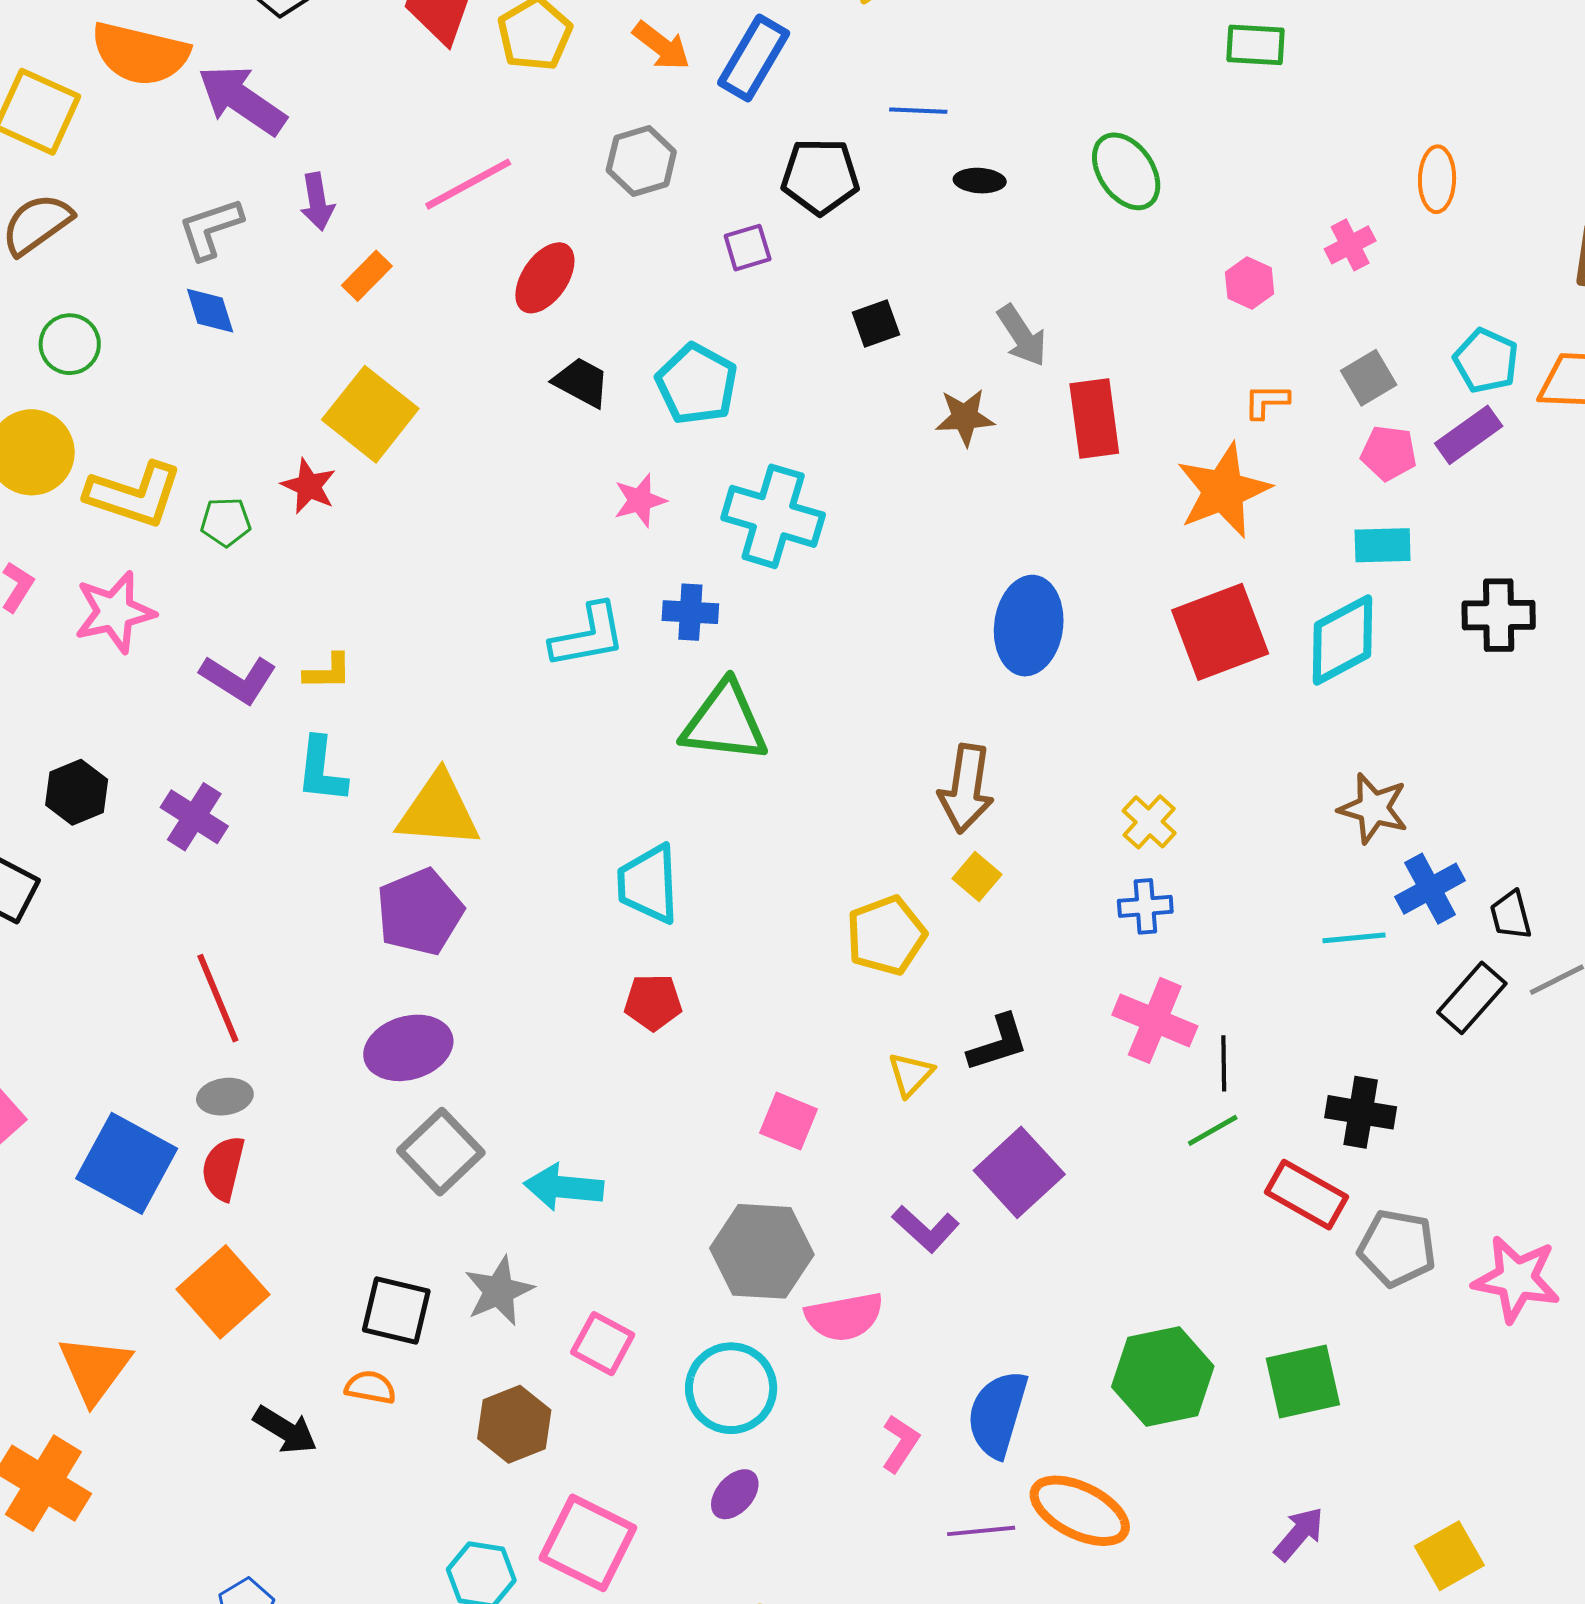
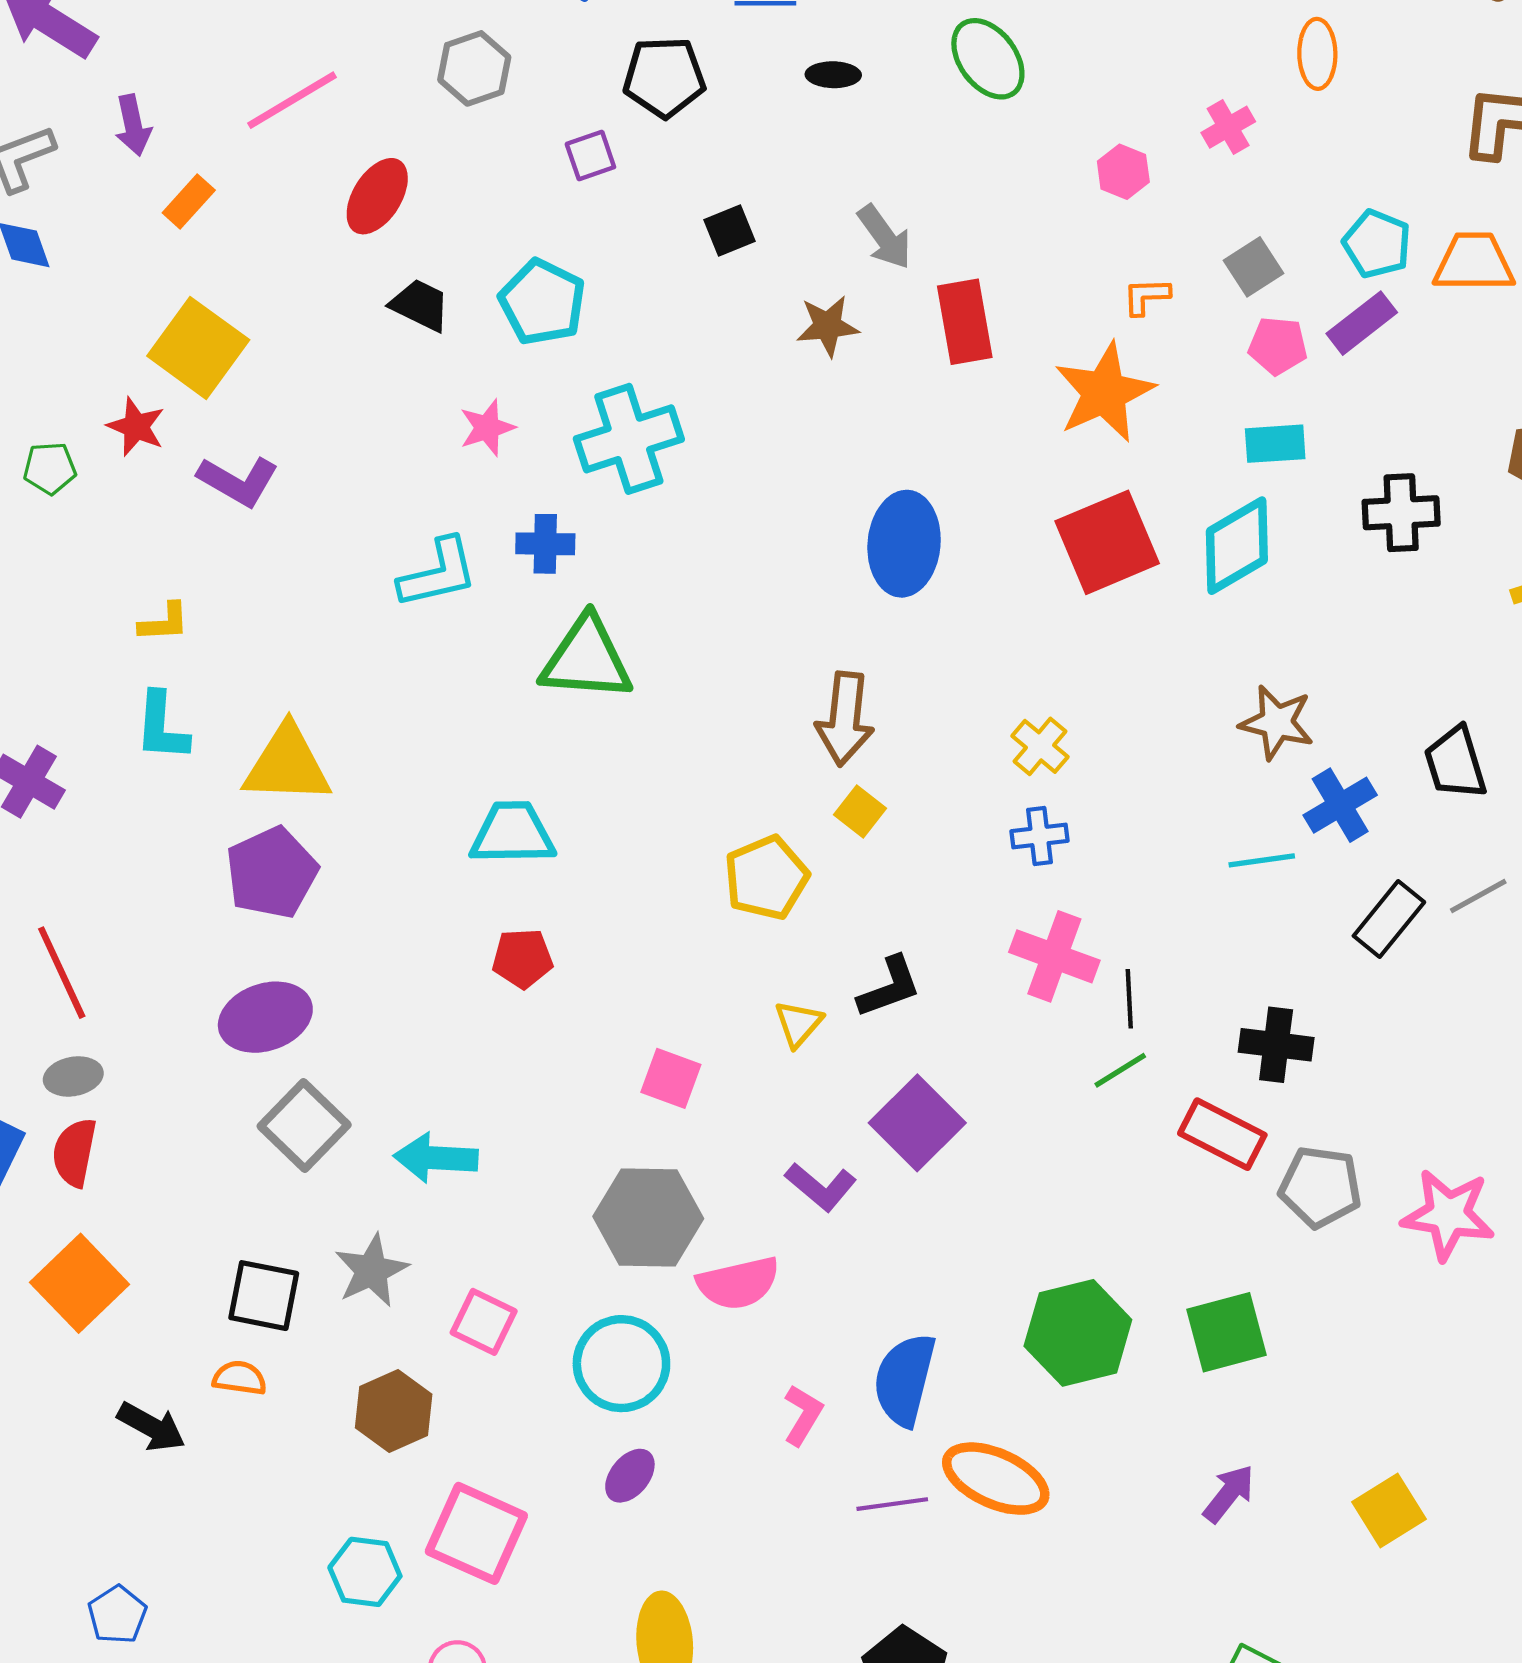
cyan cross: (773, 516) -> (629, 439), turned -32
purple L-shape: (238, 679) -> (238, 481), moved
cyan trapezoid: (648, 884) -> (512, 833), turned 94
black trapezoid: (1511, 915) -> (1455, 763), moved, size x1.4

